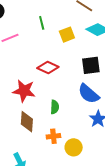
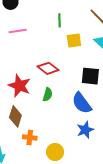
green line: (42, 23) -> (59, 20), moved
green semicircle: (55, 107) -> (48, 94), moved
orange cross: (53, 136) -> (30, 138), moved

